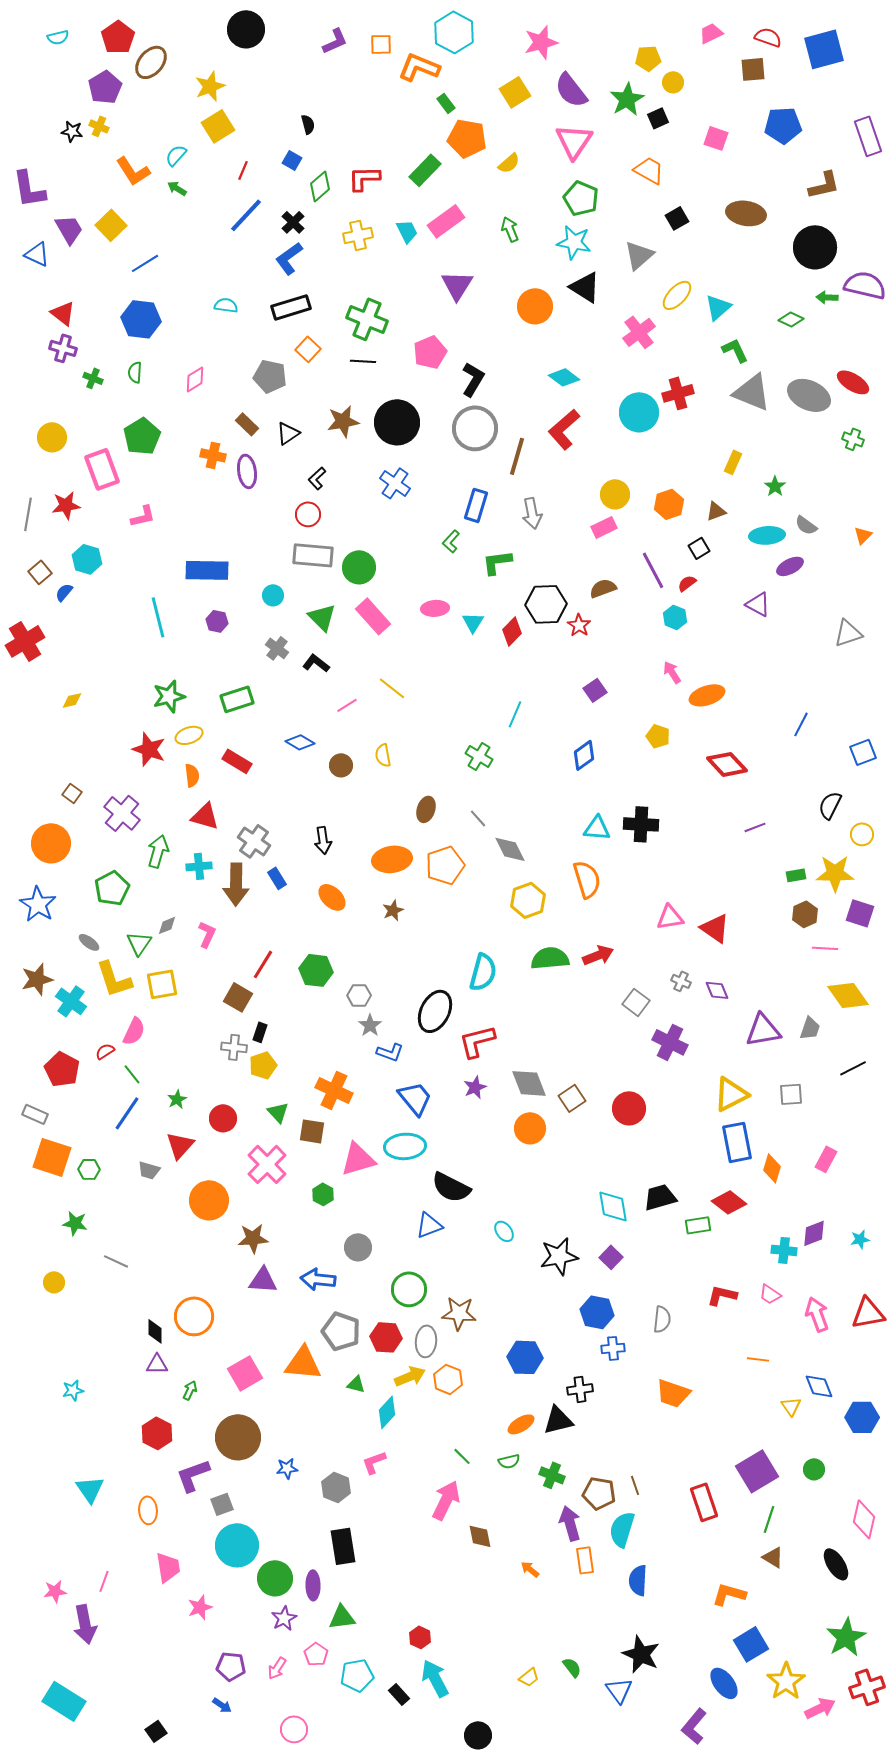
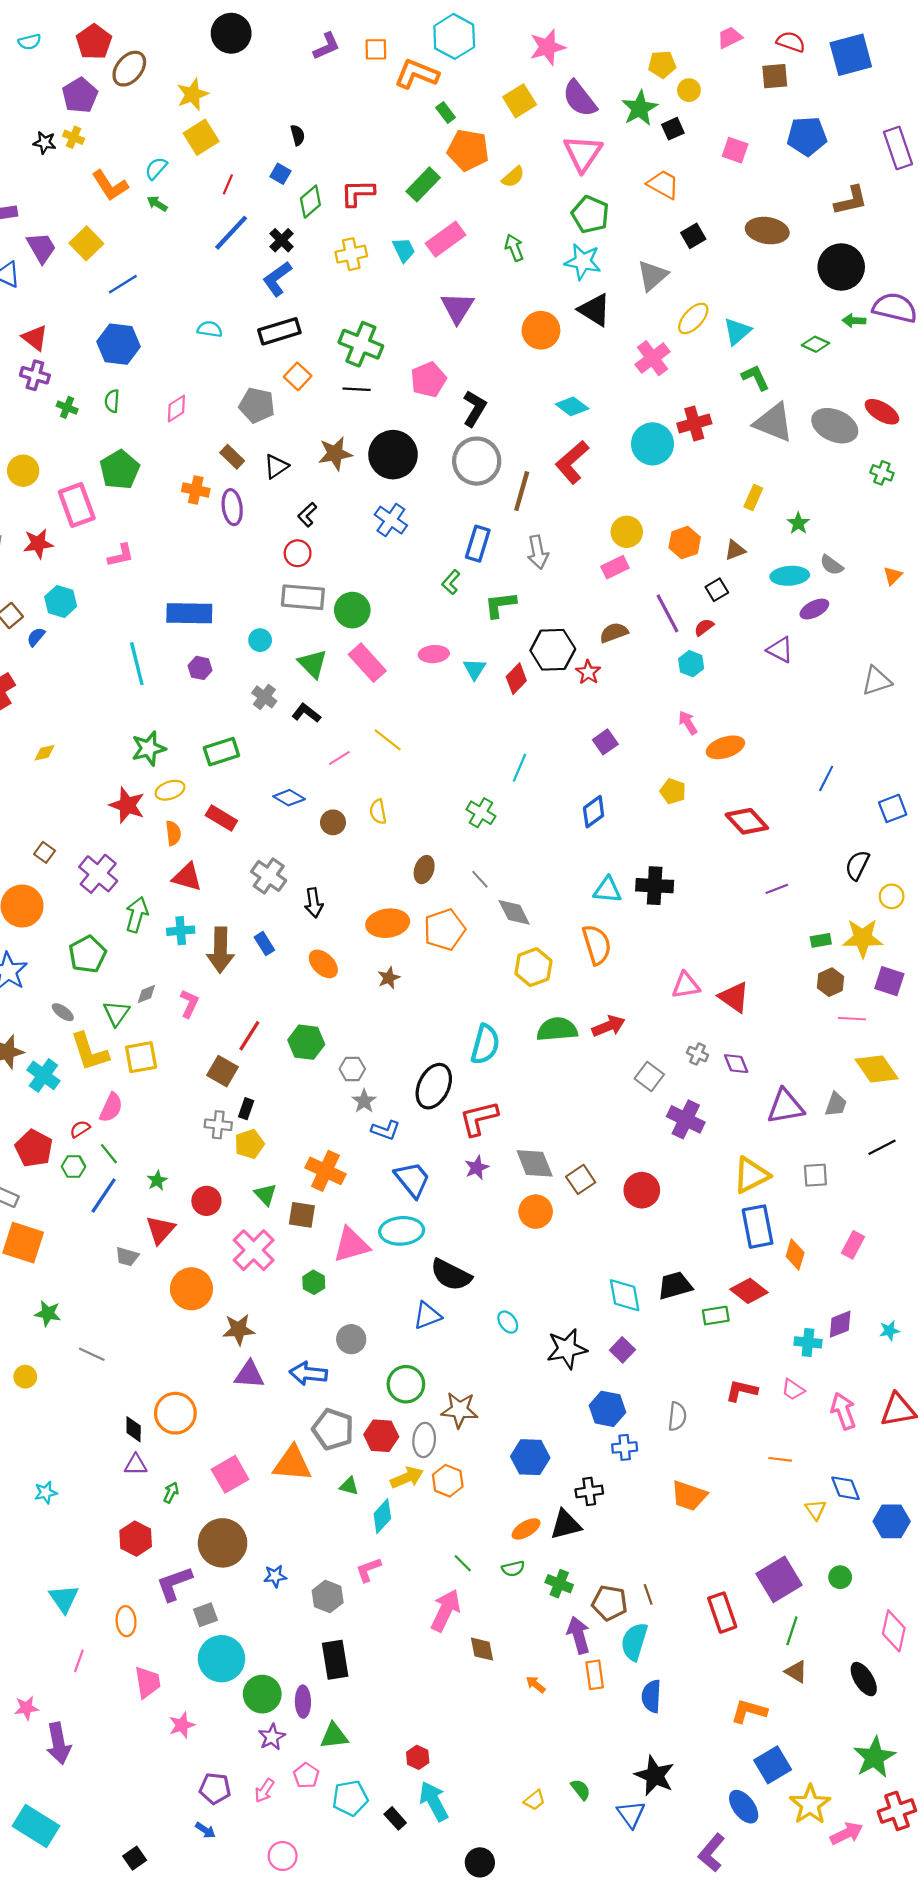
gray cross: (254, 841) -> (269, 876), moved
green hexagon: (89, 1169) -> (74, 1167), moved
pink line: (104, 1581) -> (79, 1661), moved

